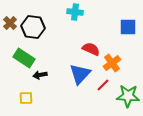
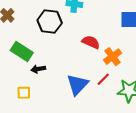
black hexagon: (33, 27) -> (50, 22), moved
blue triangle: (80, 74) -> (77, 84), moved

